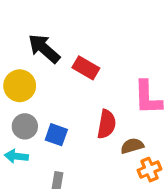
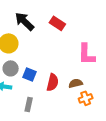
red rectangle: (86, 68) -> (57, 23), moved
red semicircle: (107, 124) -> (53, 82), moved

